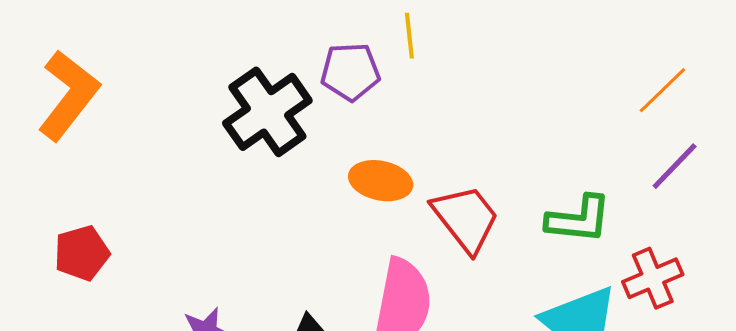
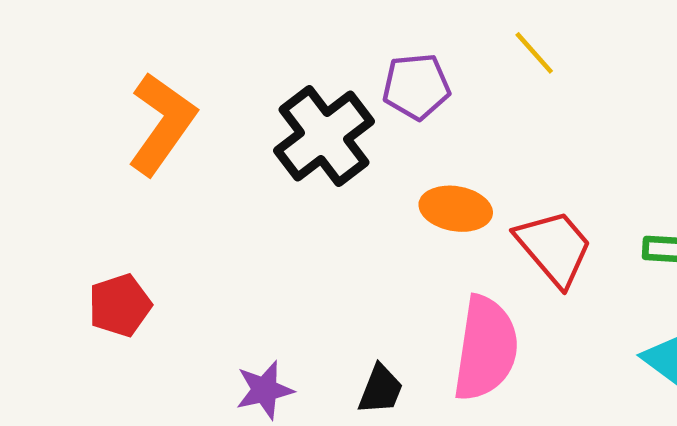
yellow line: (409, 36) -> (534, 53), moved, turned -33
orange L-shape: (68, 95) -> (162, 124), moved

